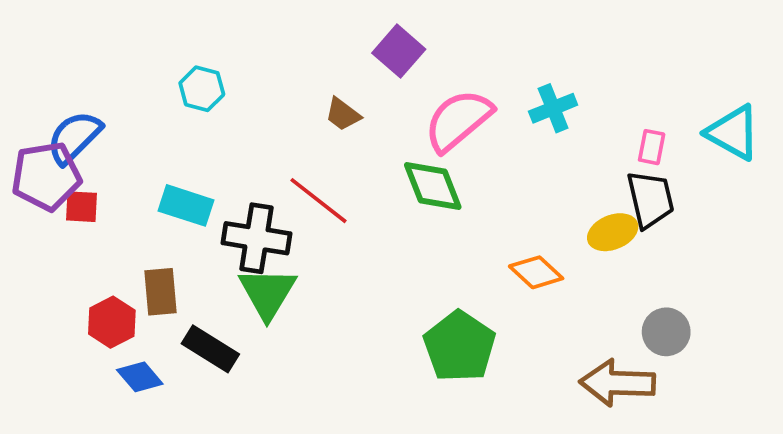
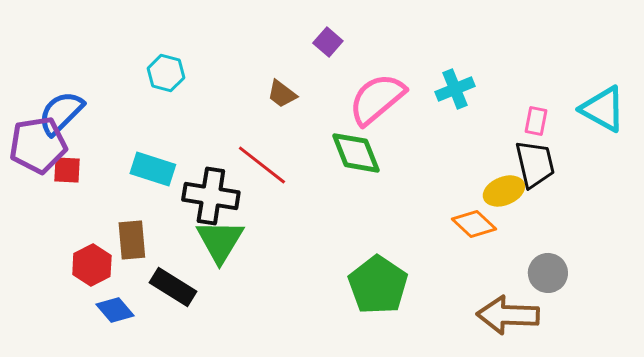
purple square: (399, 51) -> (328, 42), size x0.7
orange diamond: (536, 272) -> (474, 224), moved

